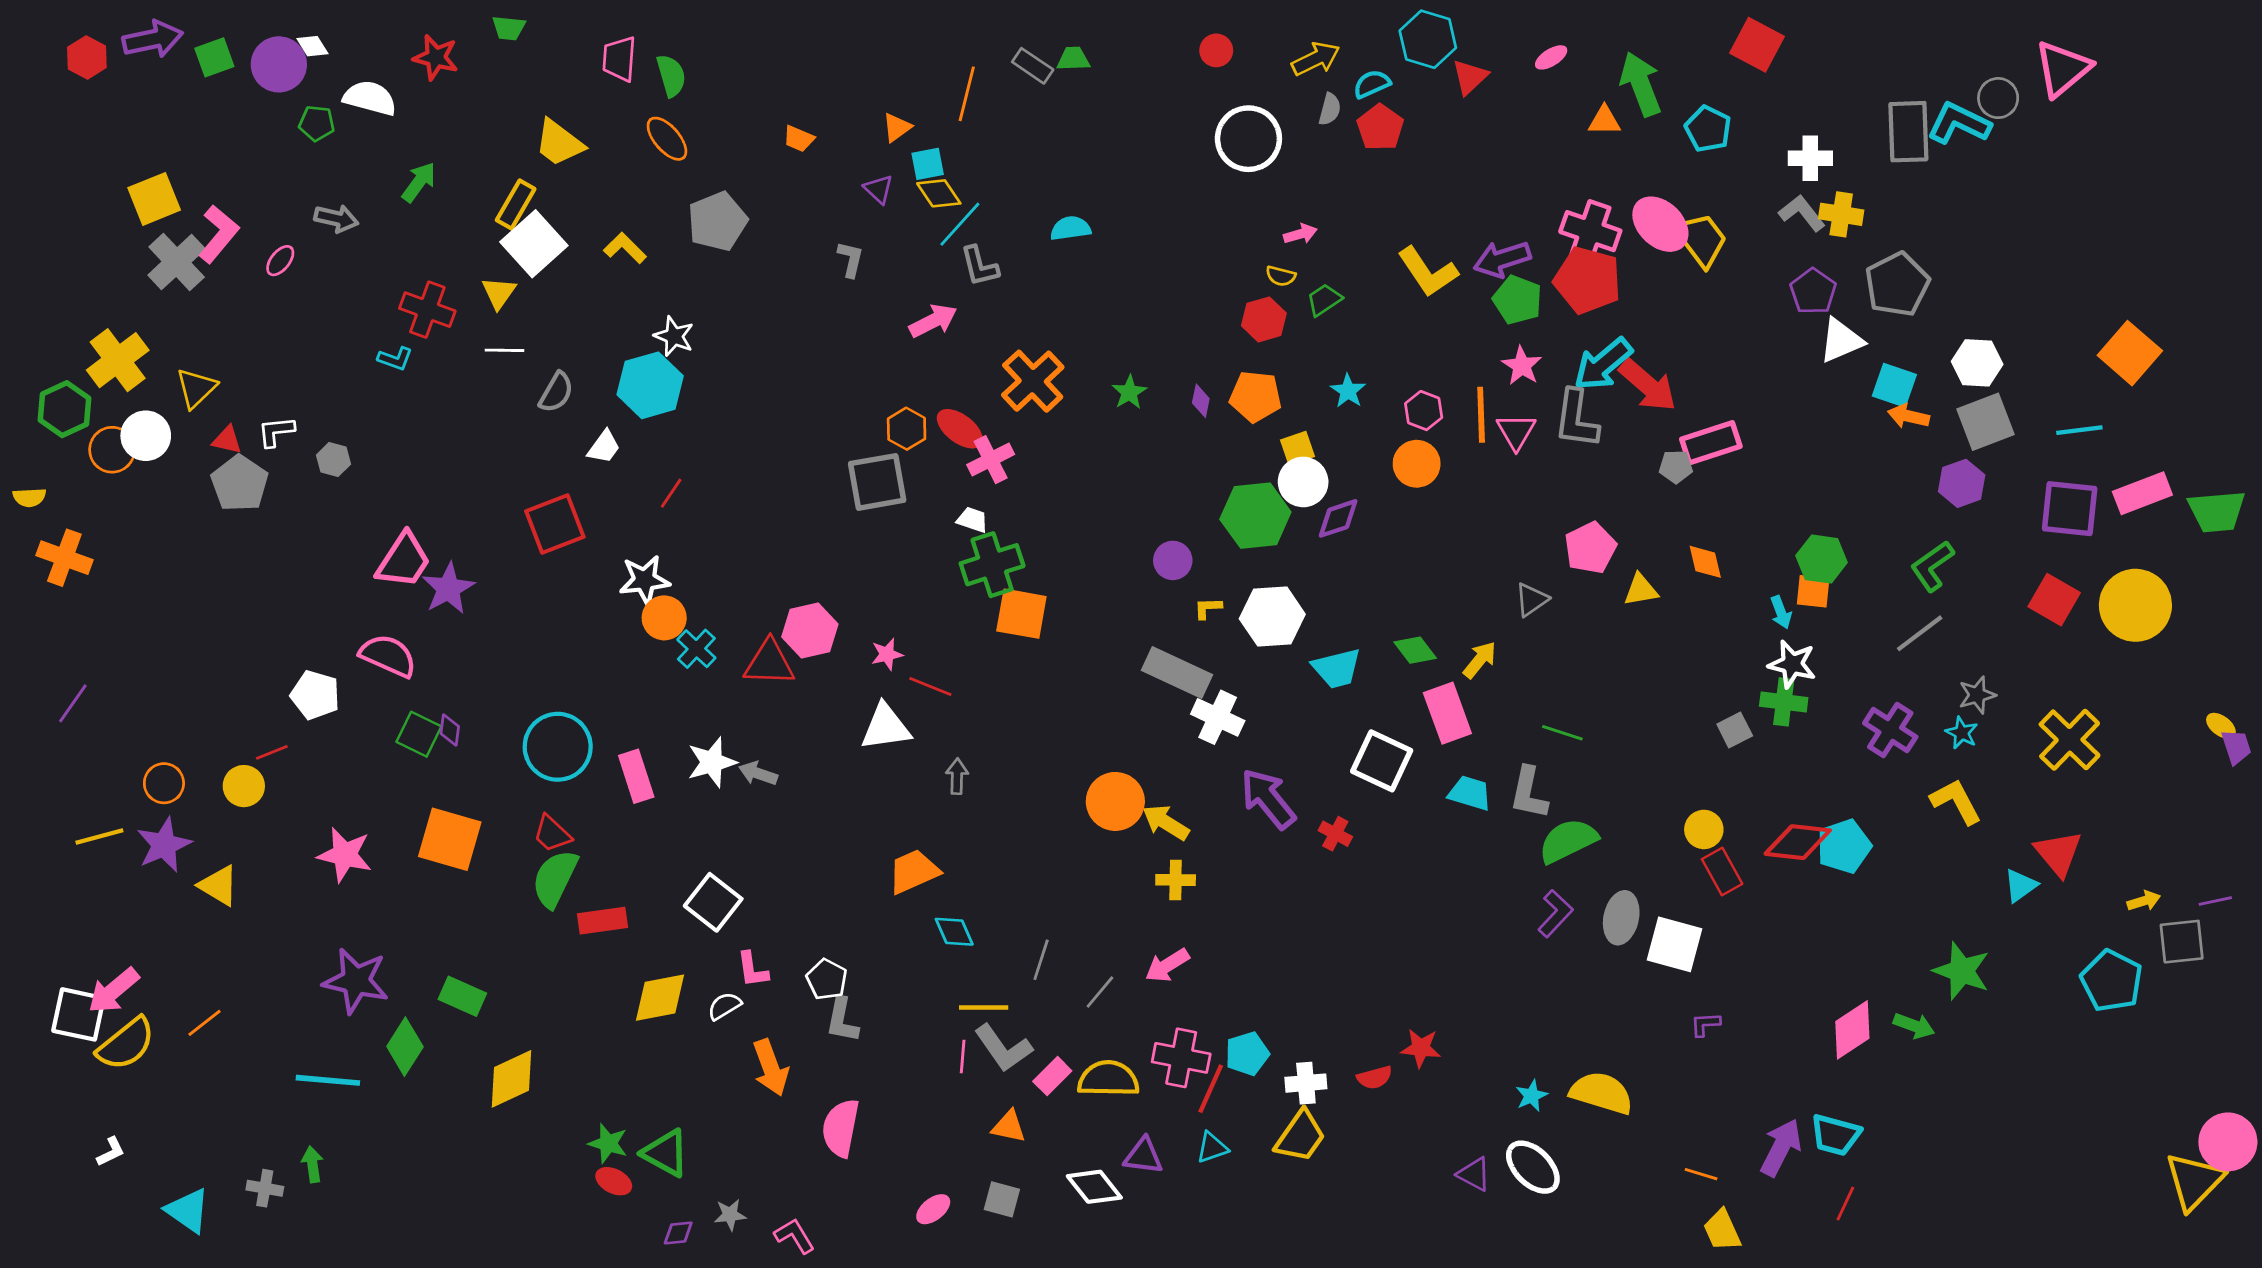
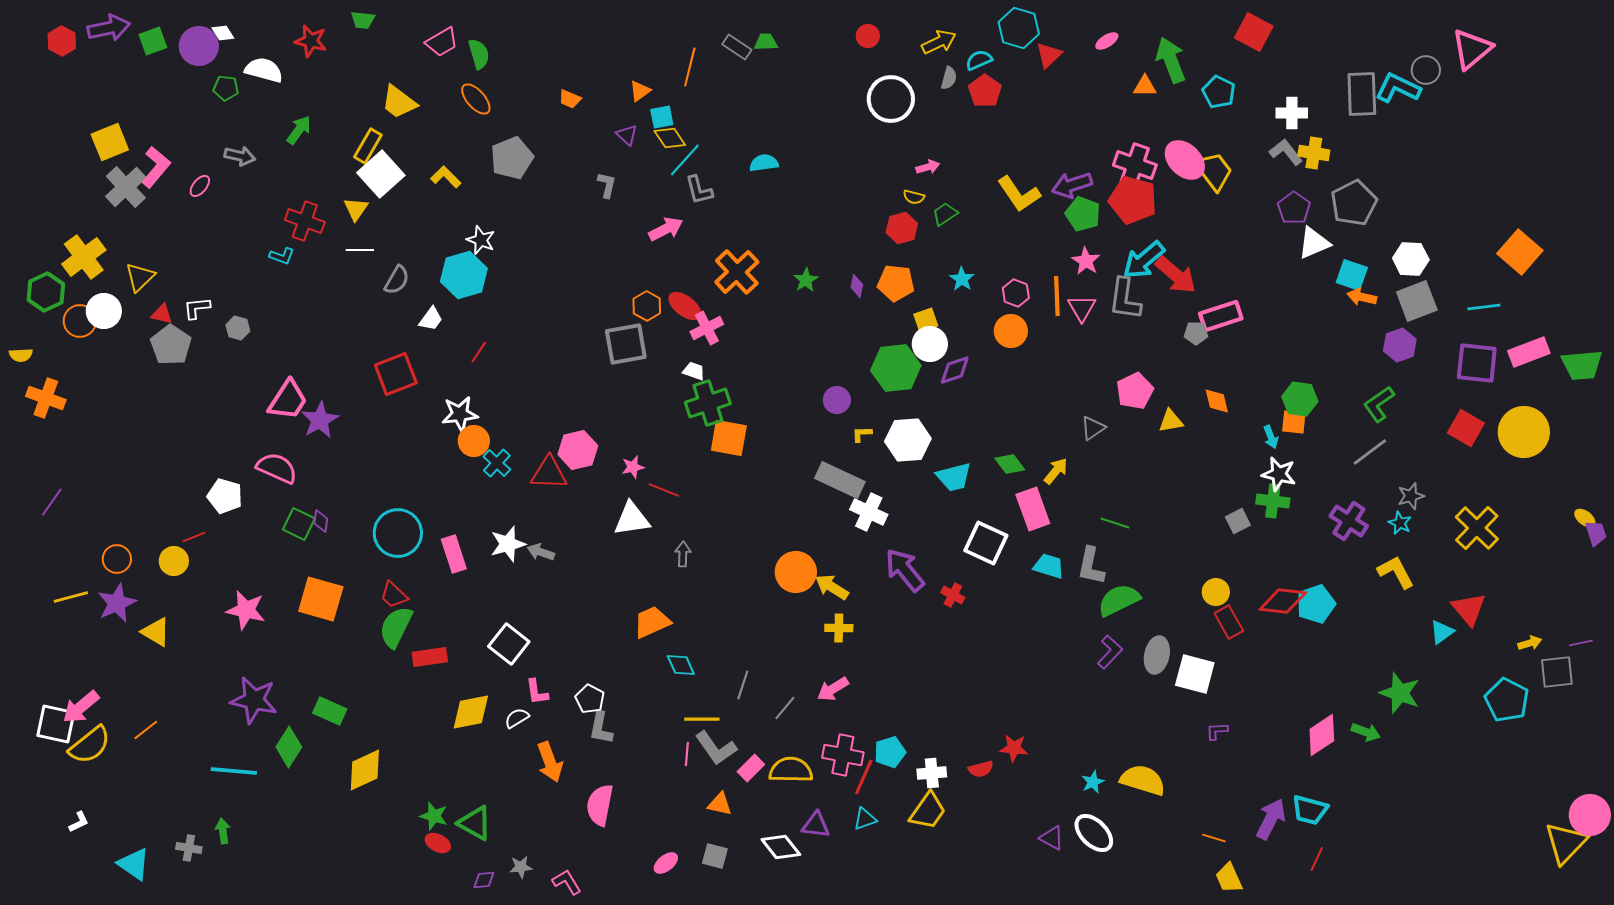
pink trapezoid: (619, 59) -> (442, 42), turned -124

